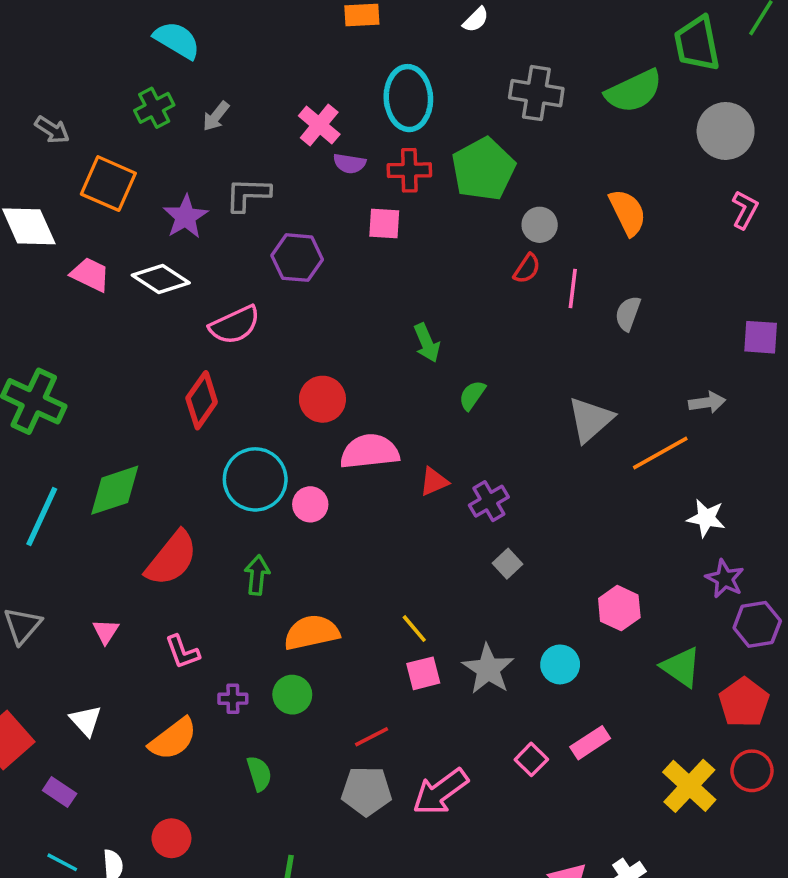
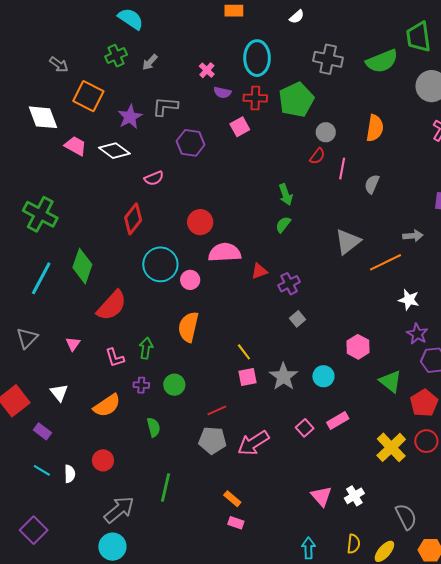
pink cross: (319, 125) -> (207, 70), size x0.7
orange semicircle: (628, 212) -> (375, 128), turned 32
pink square: (384, 224) -> (240, 127), turned -36
pink semicircle: (235, 325) -> (154, 178), size x0.7
green arrow: (427, 343) -> (286, 195), moved
green diamond: (115, 490) -> (82, 266), turned -56
green arrow: (257, 575) -> (146, 348), moved
orange semicircle: (312, 632) -> (188, 327), moved, turned -68

